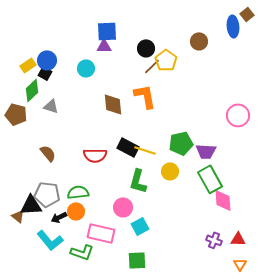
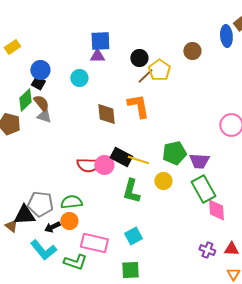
yellow rectangle: (28, 65) -> (12, 47), moved
brown semicircle: (48, 153) -> (41, 103), moved
pink circle: (123, 207) -> (104, 165), moved

